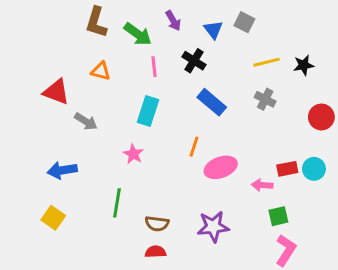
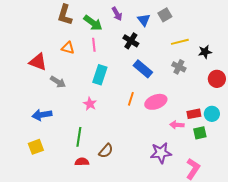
gray square: (244, 22) -> (165, 15), turned 32
black star: (304, 65) -> (205, 52), moved
pink line: (154, 67) -> (94, 45), moved
pink ellipse: (221, 167) -> (156, 102), moved
green square: (278, 216) -> (200, 133), moved
yellow square: (53, 218) -> (36, 147), turned 35
brown semicircle: (157, 224) -> (106, 151), turned -56
purple star: (213, 227) -> (161, 153), moved
red semicircle: (155, 252) -> (82, 162), moved

